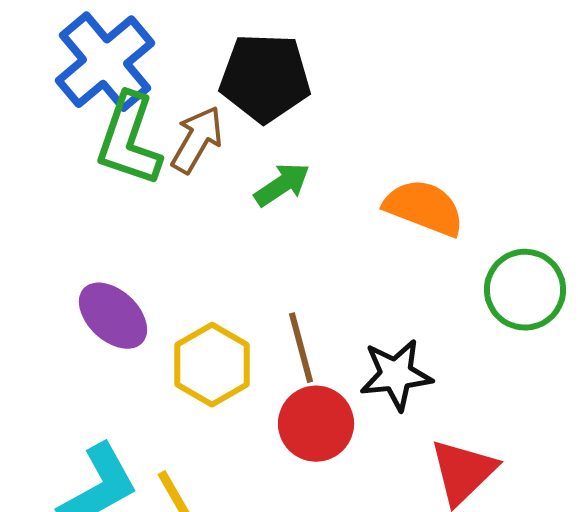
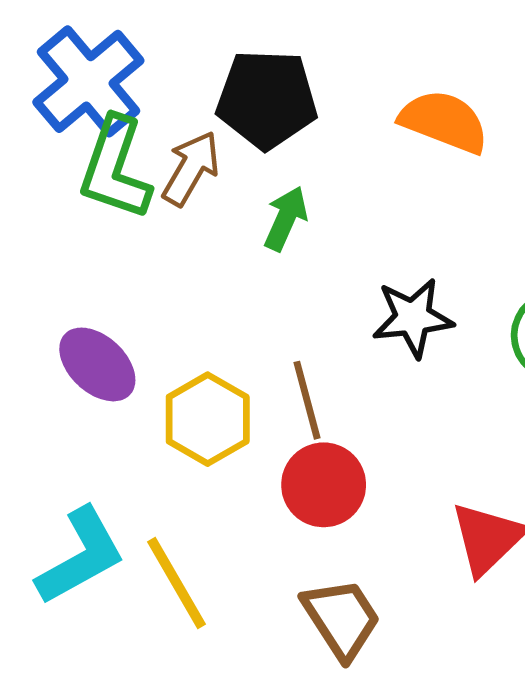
green arrow: (282, 185) -> (286, 218), turned -32
orange semicircle: (424, 208) -> (444, 121), moved
black star: (396, 375) -> (413, 318), moved

